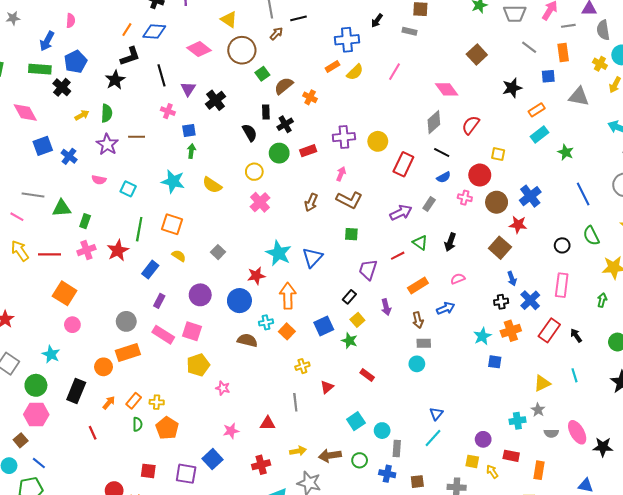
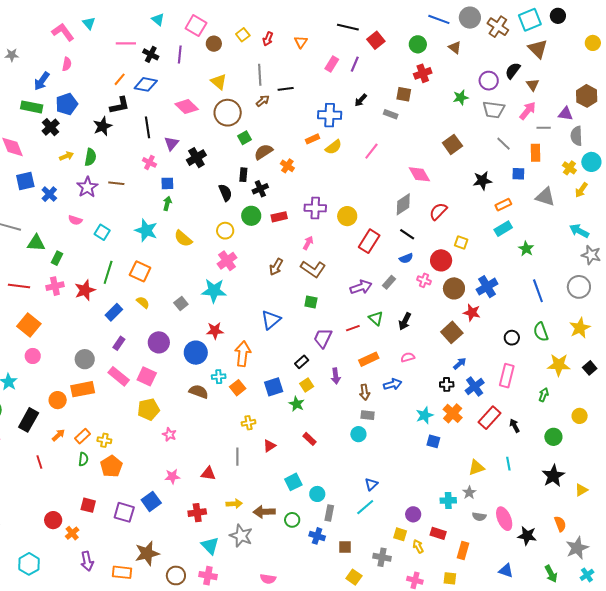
cyan star: (279, 253) -> (214, 291), moved, turned -30
blue arrow: (512, 279) -> (460, 363), turned -120
orange cross: (511, 331) -> (453, 413), turned -36

